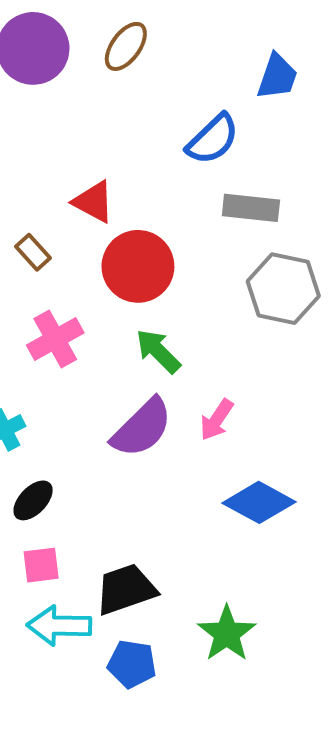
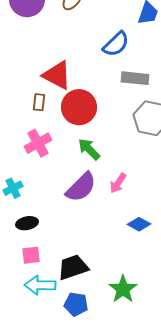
red triangle: (94, 202) -> (57, 75), size x1.4
brown rectangle: (33, 252) -> (39, 102), moved, turned 48
black ellipse: (33, 500) -> (27, 223), turned 35
blue diamond: (259, 502) -> (139, 224), size x0.7

